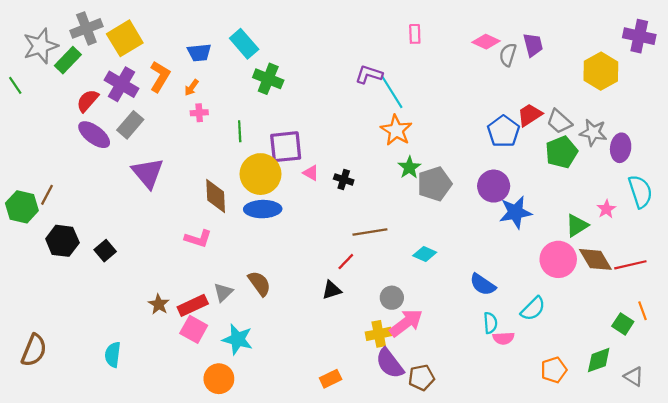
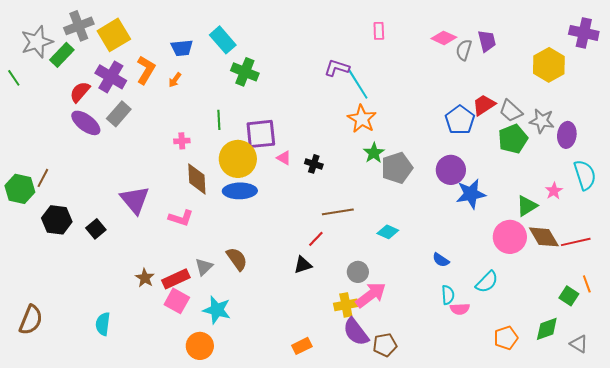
pink cross: (199, 113) -> (182, 141), moved
purple triangle: (148, 173) -> (135, 200), moved
blue semicircle: (483, 285) -> (441, 260), size x0.7

